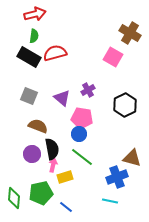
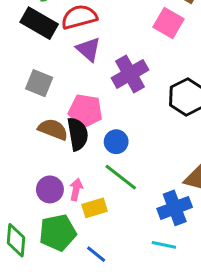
purple cross: (88, 90) -> (130, 74), size x1.6
purple triangle: (62, 98) -> (88, 49), moved
pink pentagon: (82, 118) -> (85, 111), moved
black semicircle: (52, 149) -> (78, 134), moved
purple circle: (32, 154) -> (50, 189), moved

